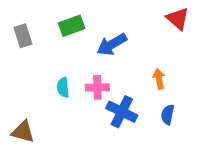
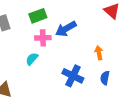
cyan semicircle: (63, 87) -> (32, 59), turned 48
pink cross: (97, 87) -> (43, 38), moved

